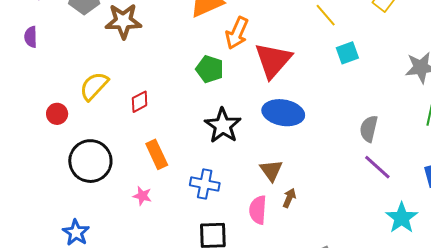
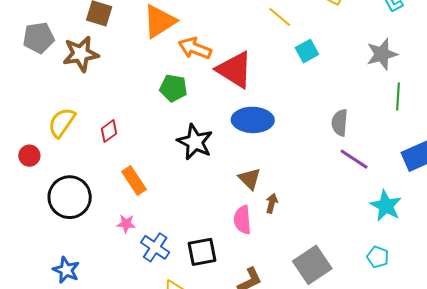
orange arrow: (237, 33) -> (195, 48), turned 96
red triangle: (273, 60) -> (235, 70), turned -30
blue cross: (205, 184) -> (155, 247), moved, turned 32

